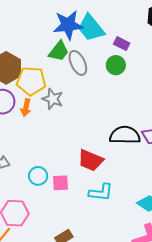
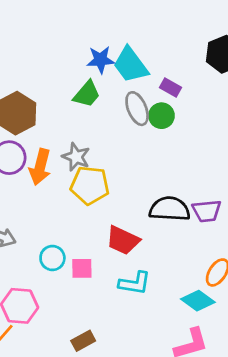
blue star: (68, 25) -> (101, 60), size x0.7
gray ellipse: (78, 63) -> (137, 109), moved
yellow pentagon: (31, 81) -> (90, 185), moved
orange arrow: (26, 108) -> (40, 167), size x1.5

